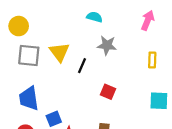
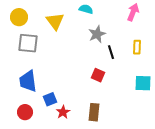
gray star: (107, 45) -> (97, 34), turned -30
yellow triangle: (59, 52) -> (55, 21), moved
black line: (82, 66) -> (111, 52), moved, turned -40

